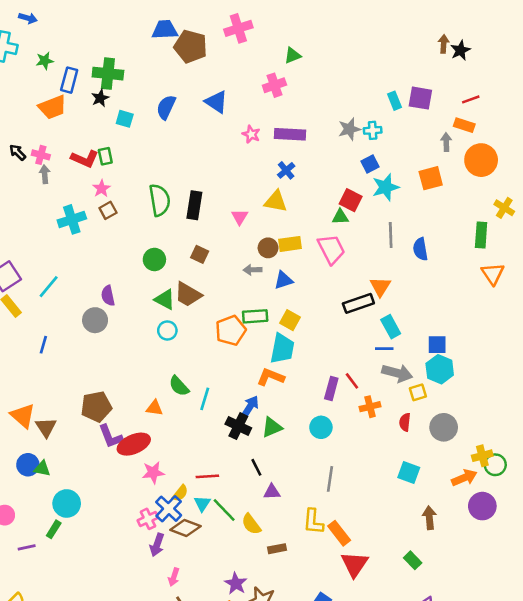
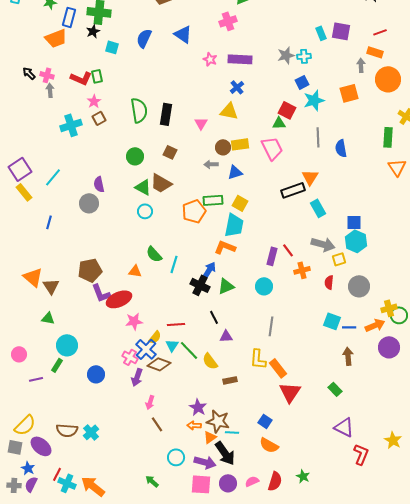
blue line: (384, 349) -> (349, 327), moved
blue circle: (28, 465) -> (96, 374), moved
pink cross: (148, 519) -> (130, 357), turned -35

